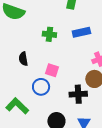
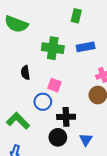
green cross: (49, 34) -> (53, 48), size x1.5
black cross: (78, 94) -> (66, 117), moved

